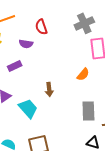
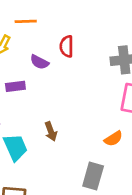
orange semicircle: (83, 74) -> (113, 139), moved
brown arrow: (49, 89) -> (51, 131), turned -32

